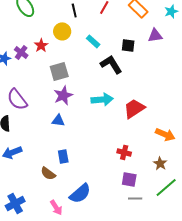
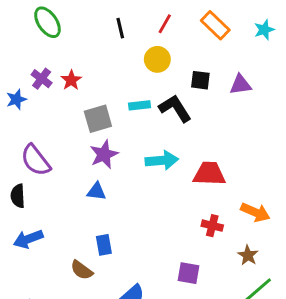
yellow circle: (62, 31) -> (157, 59), moved
purple triangle: (155, 35) -> (240, 85), moved
cyan rectangle: (93, 41) -> (140, 105), moved, turned -48
purple cross: (21, 52) -> (42, 79), moved
red trapezoid: (134, 108) -> (209, 174), turned 35
red cross: (124, 152) -> (212, 226), moved
purple square: (129, 179) -> (189, 273), moved

